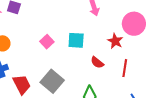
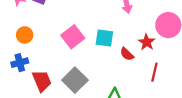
pink square: (47, 42) -> (73, 37), size x1.5
red semicircle: (97, 62) -> (127, 54), moved

